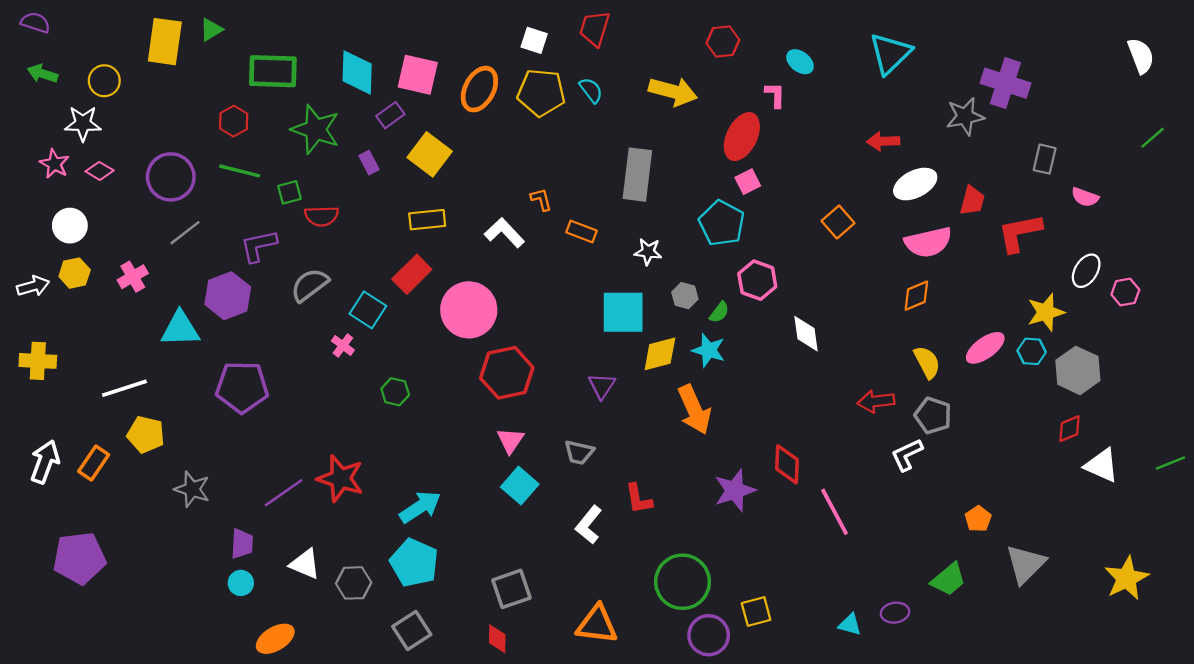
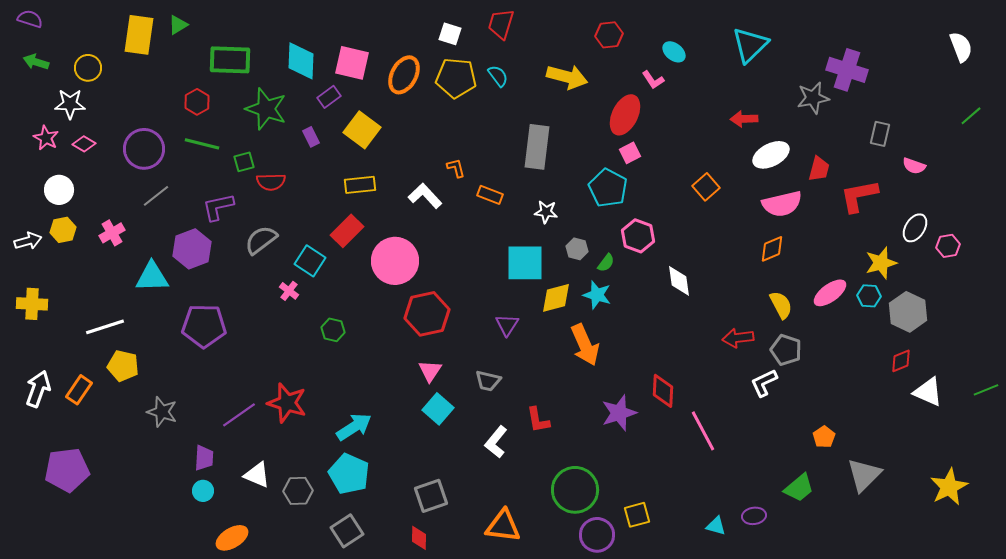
pink L-shape: (775, 95) -> (653, 80), turned 145

